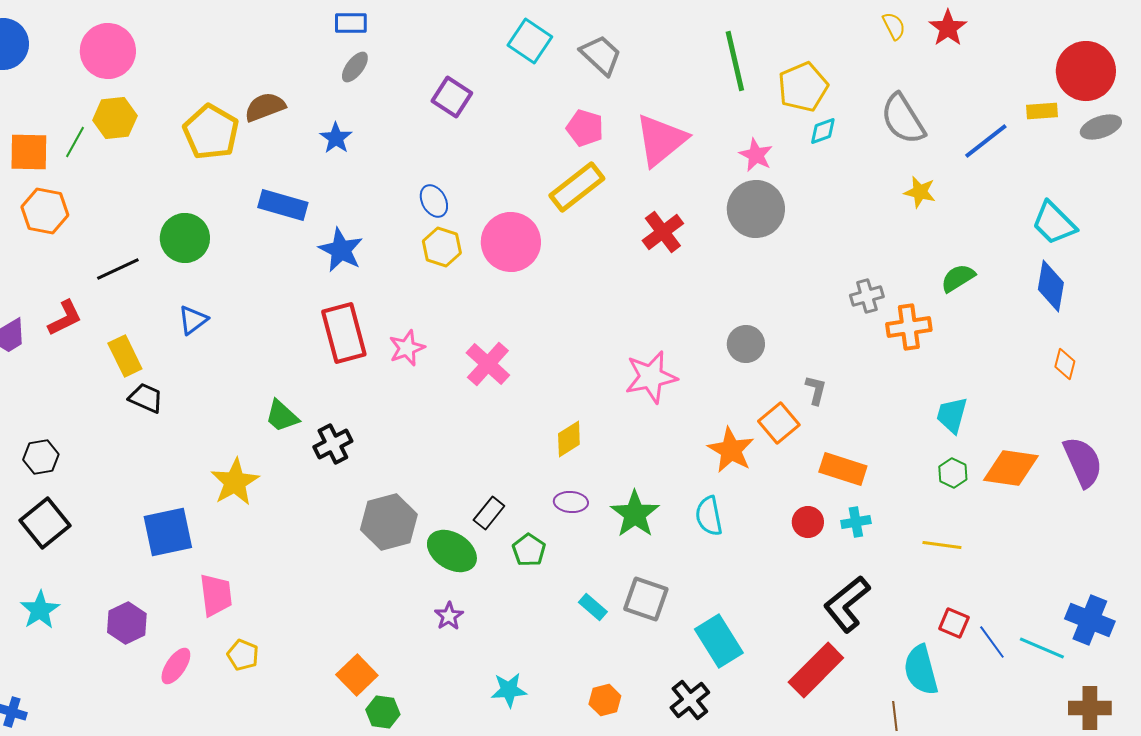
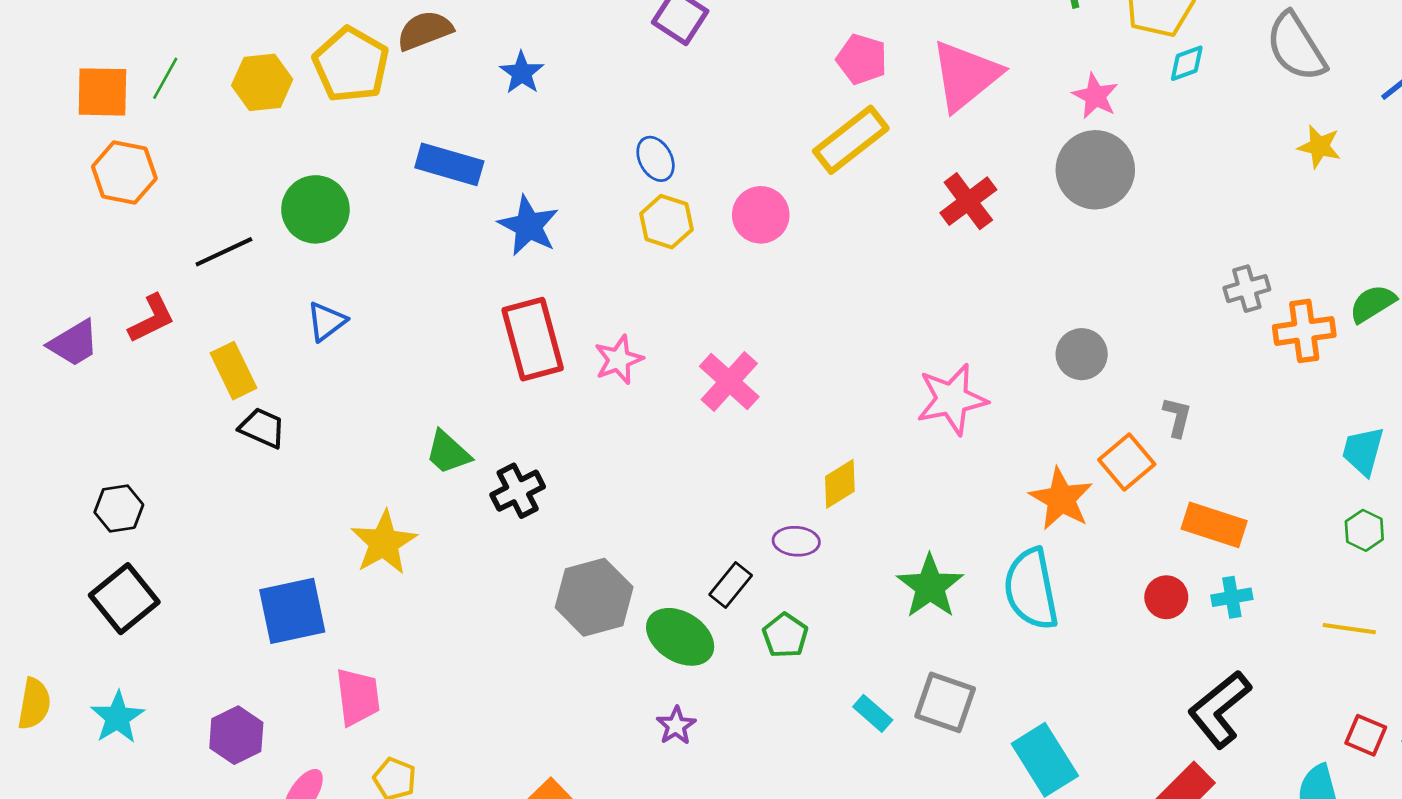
yellow hexagon: (115, 118) -> (262, 82), moved
pink circle: (511, 242) -> (761, 215), size x0.7
green semicircle: (958, 278) -> (1373, 304), moved
purple ellipse: (571, 502) -> (796, 541), moved
cyan semicircle: (709, 516) -> (1031, 589), size x1.5

